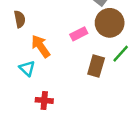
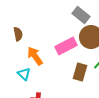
pink rectangle: (79, 34) -> (66, 46), size x1.5

